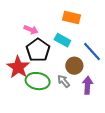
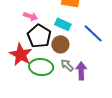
brown circle: (74, 66) -> (60, 44), moved
purple arrow: (87, 85) -> (81, 71), moved

